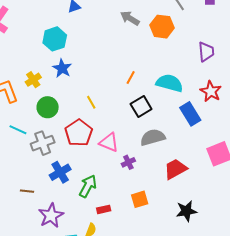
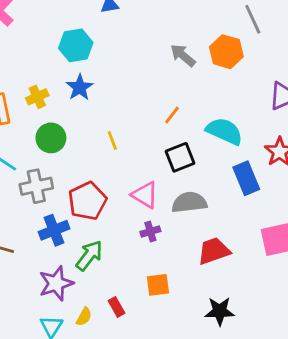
gray arrow: (130, 18) -> (183, 55), moved
red pentagon: (79, 133) -> (87, 201), moved
pink triangle: (109, 142) -> (145, 195), moved
red rectangle: (104, 209) -> (116, 307), moved, turned 64
purple star: (51, 216) -> (56, 283), moved

